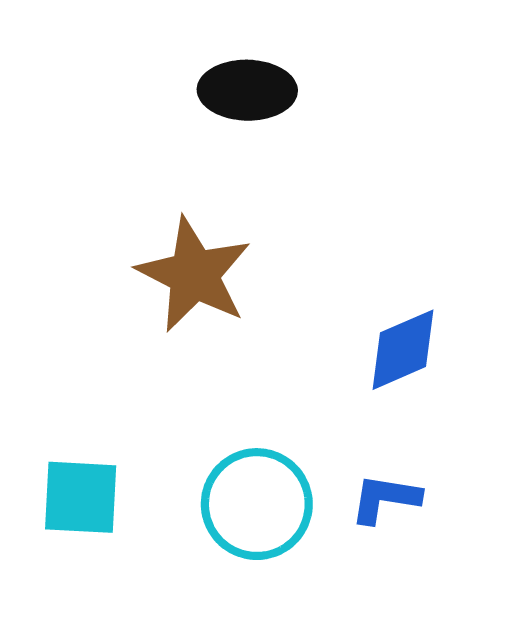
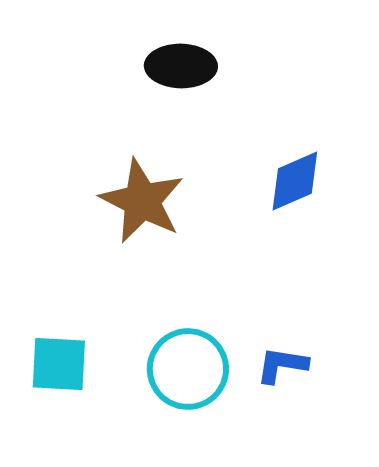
blue diamond: (403, 350) -> (295, 181), moved

